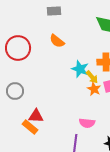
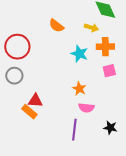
red circle: (18, 48) -> (17, 47), moved
yellow arrow: (92, 77) -> (91, 28), moved, turned -32
orange star: (94, 89) -> (79, 89), moved

